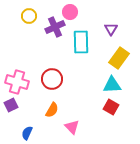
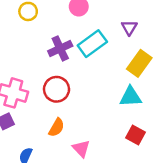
purple cross: (55, 27) -> (60, 48), moved
cyan rectangle: (81, 42) -> (92, 44), turned 55
red square: (111, 107) -> (136, 135), moved

